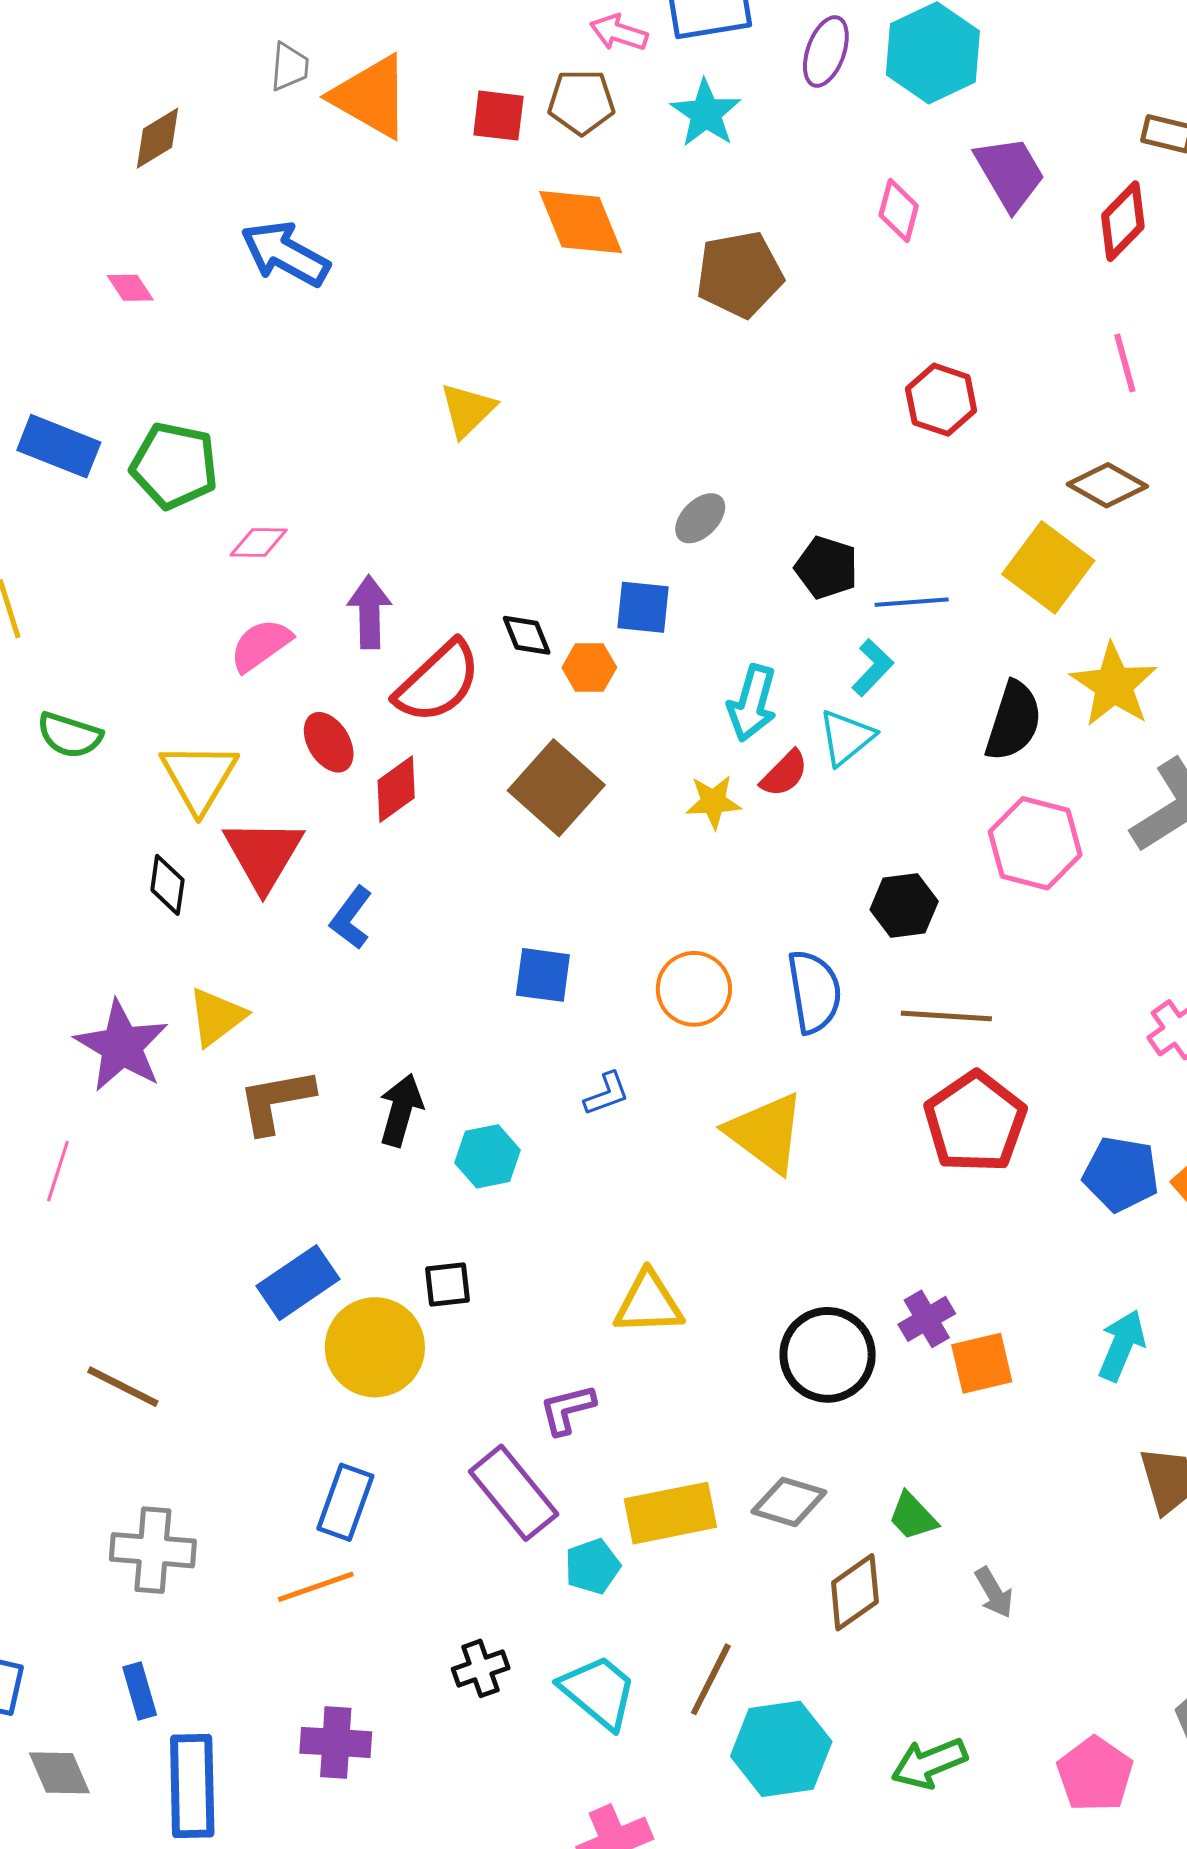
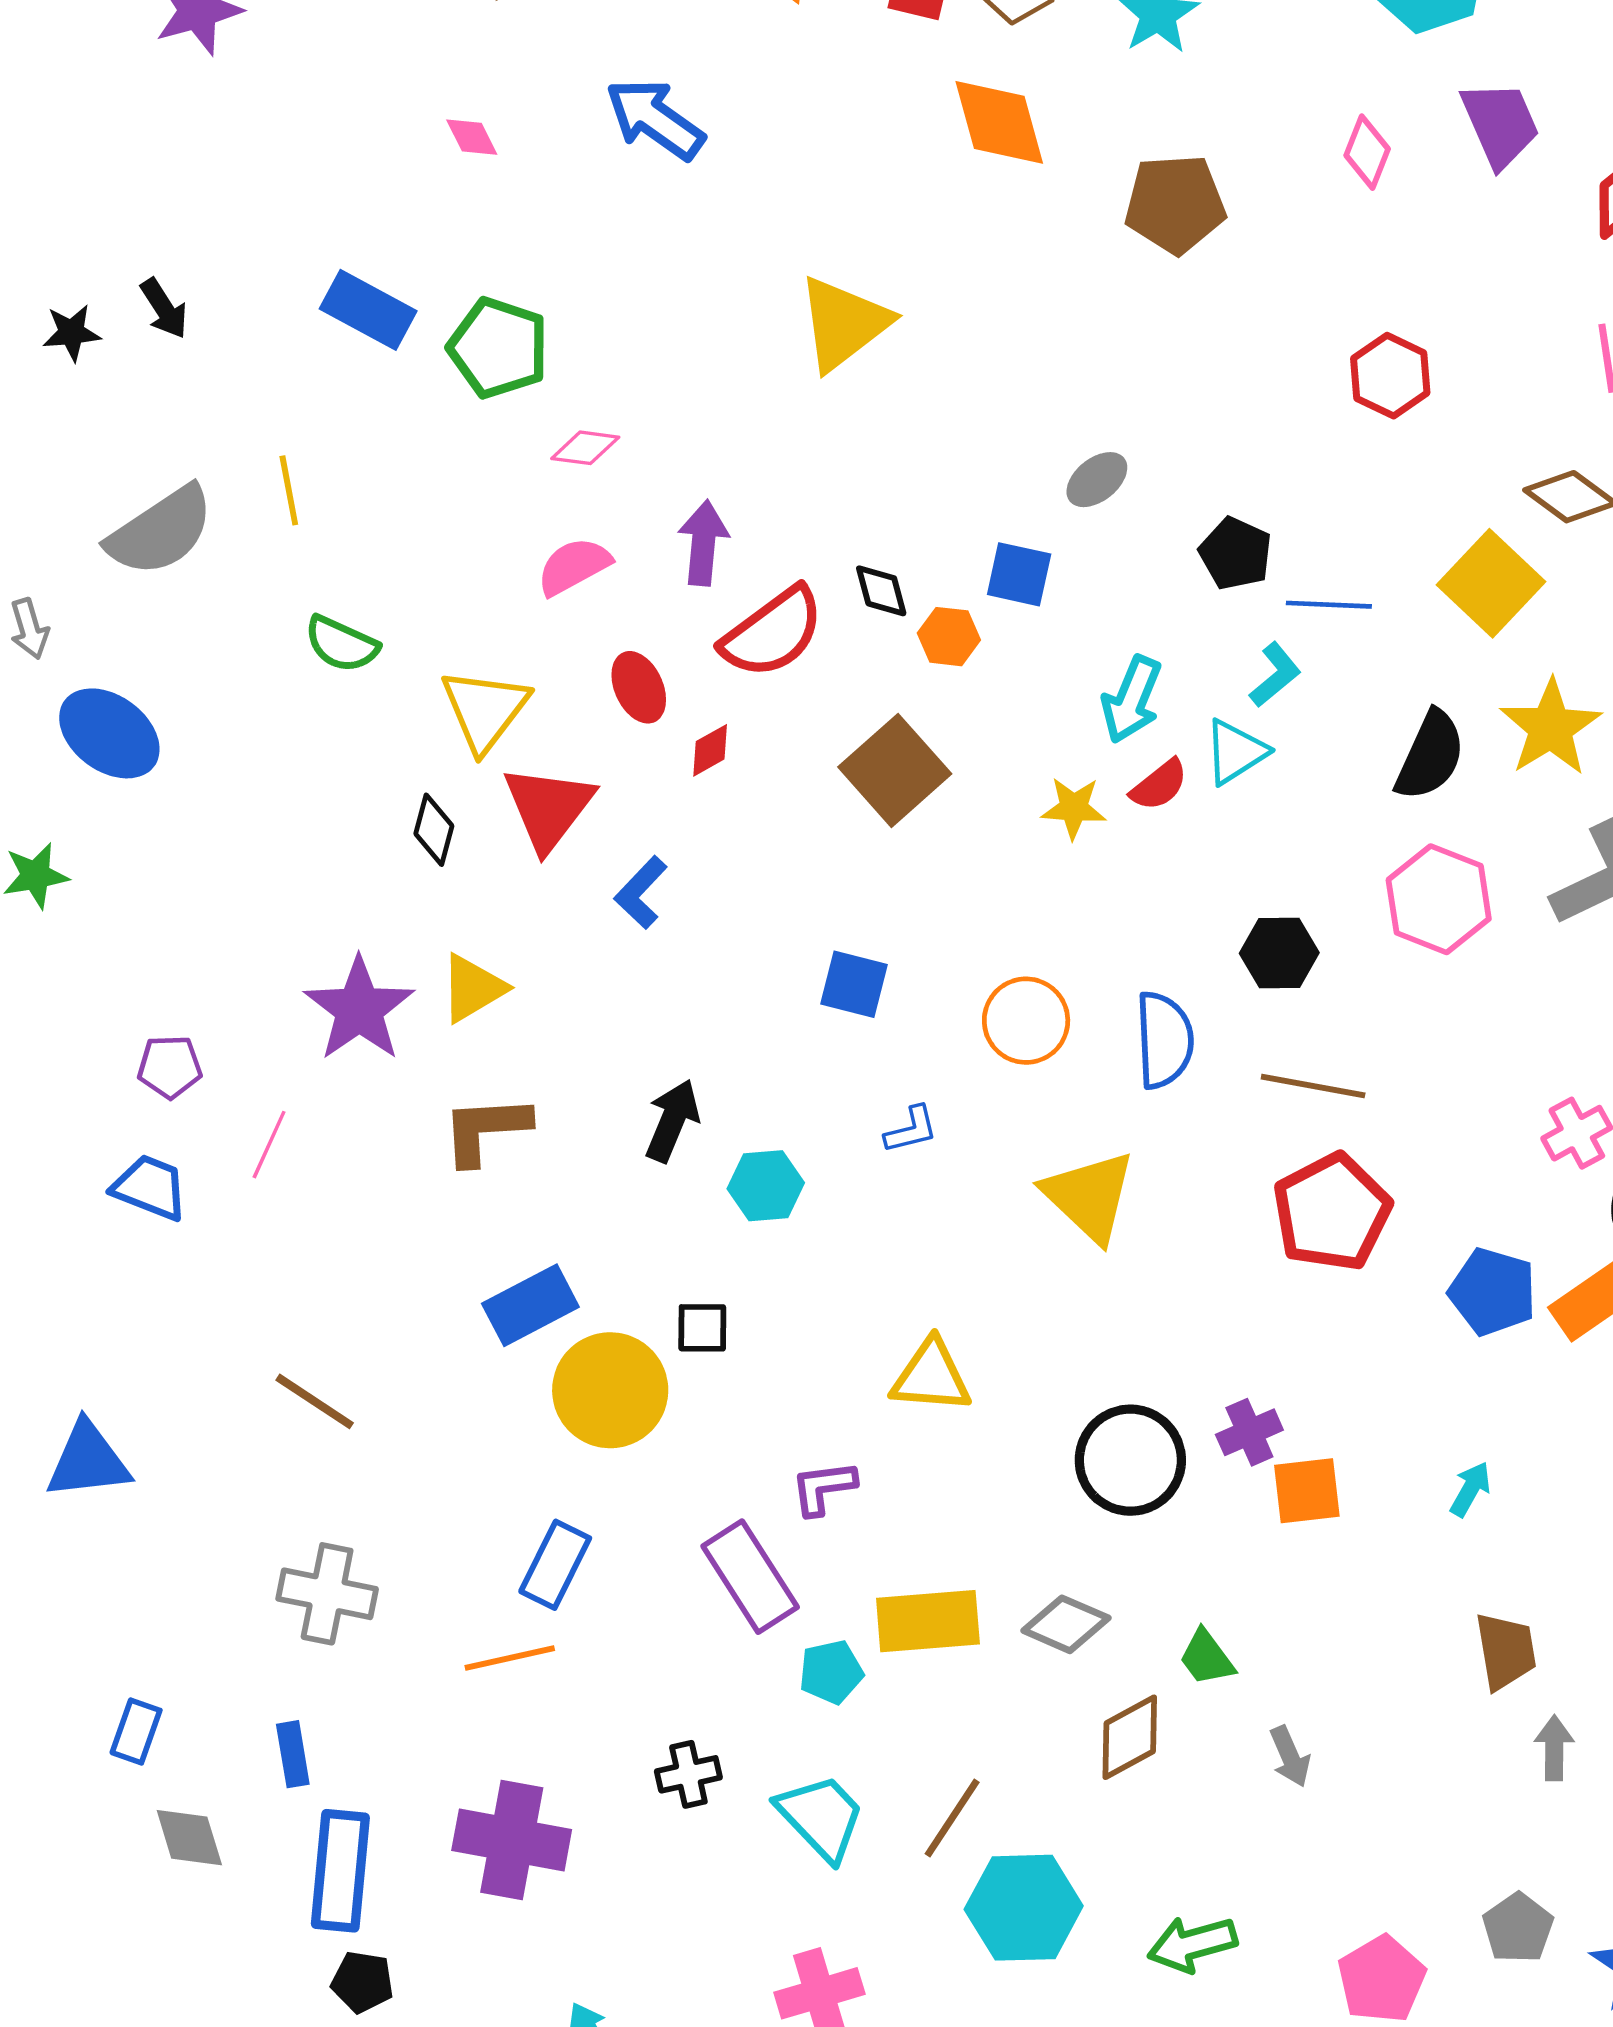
yellow triangle: (468, 410) -> (844, 323), size x1.5
red diamond: (396, 789) -> (710, 750), size x0.7
brown L-shape: (276, 1101) -> (486, 1130), moved
cyan arrow: (1122, 1345) -> (1470, 1489), size x0.7
purple cross: (336, 1742) -> (512, 1840), size x1.4

